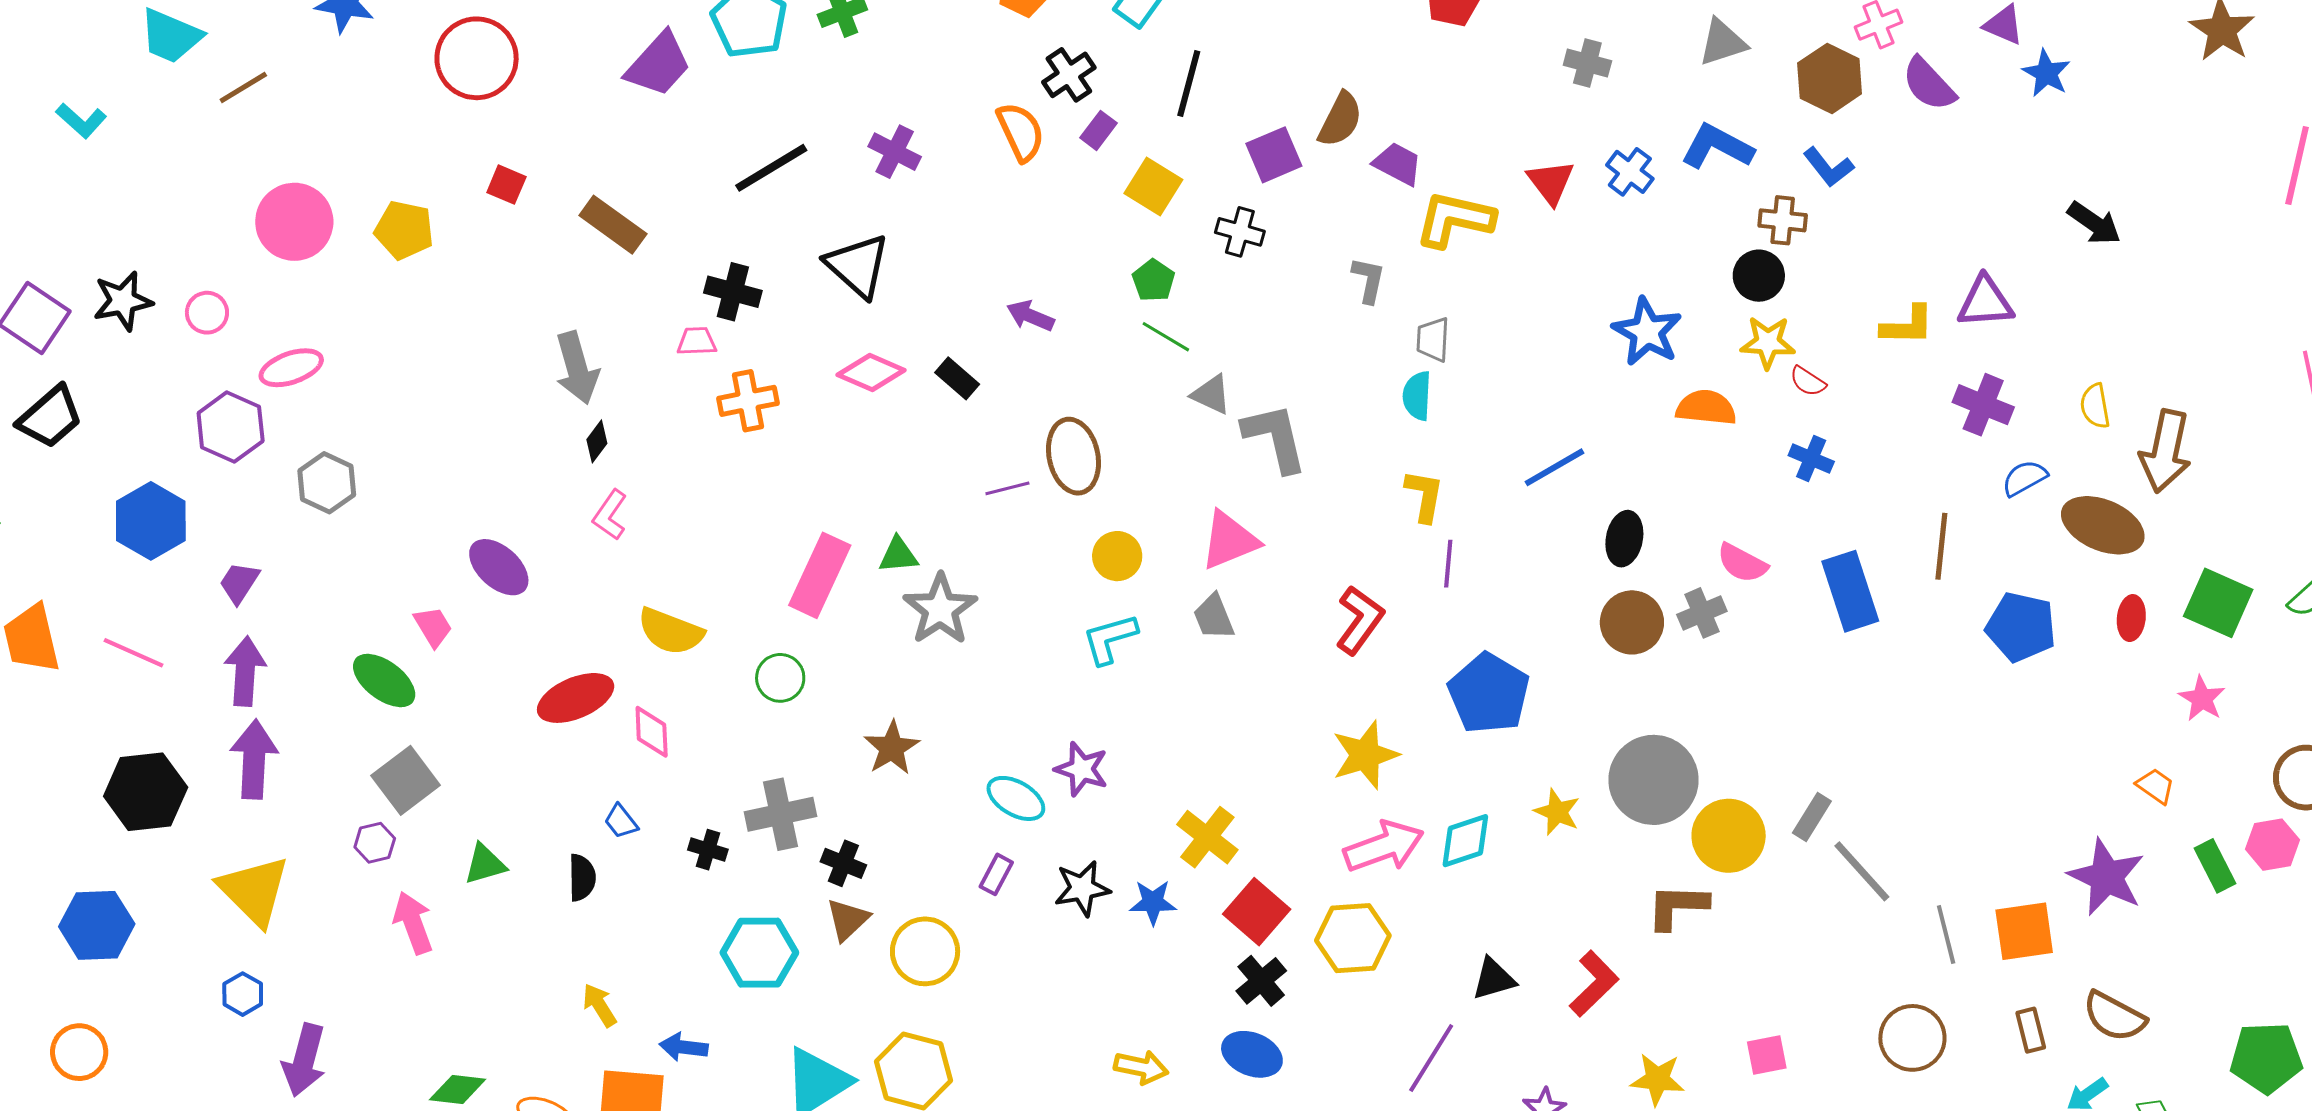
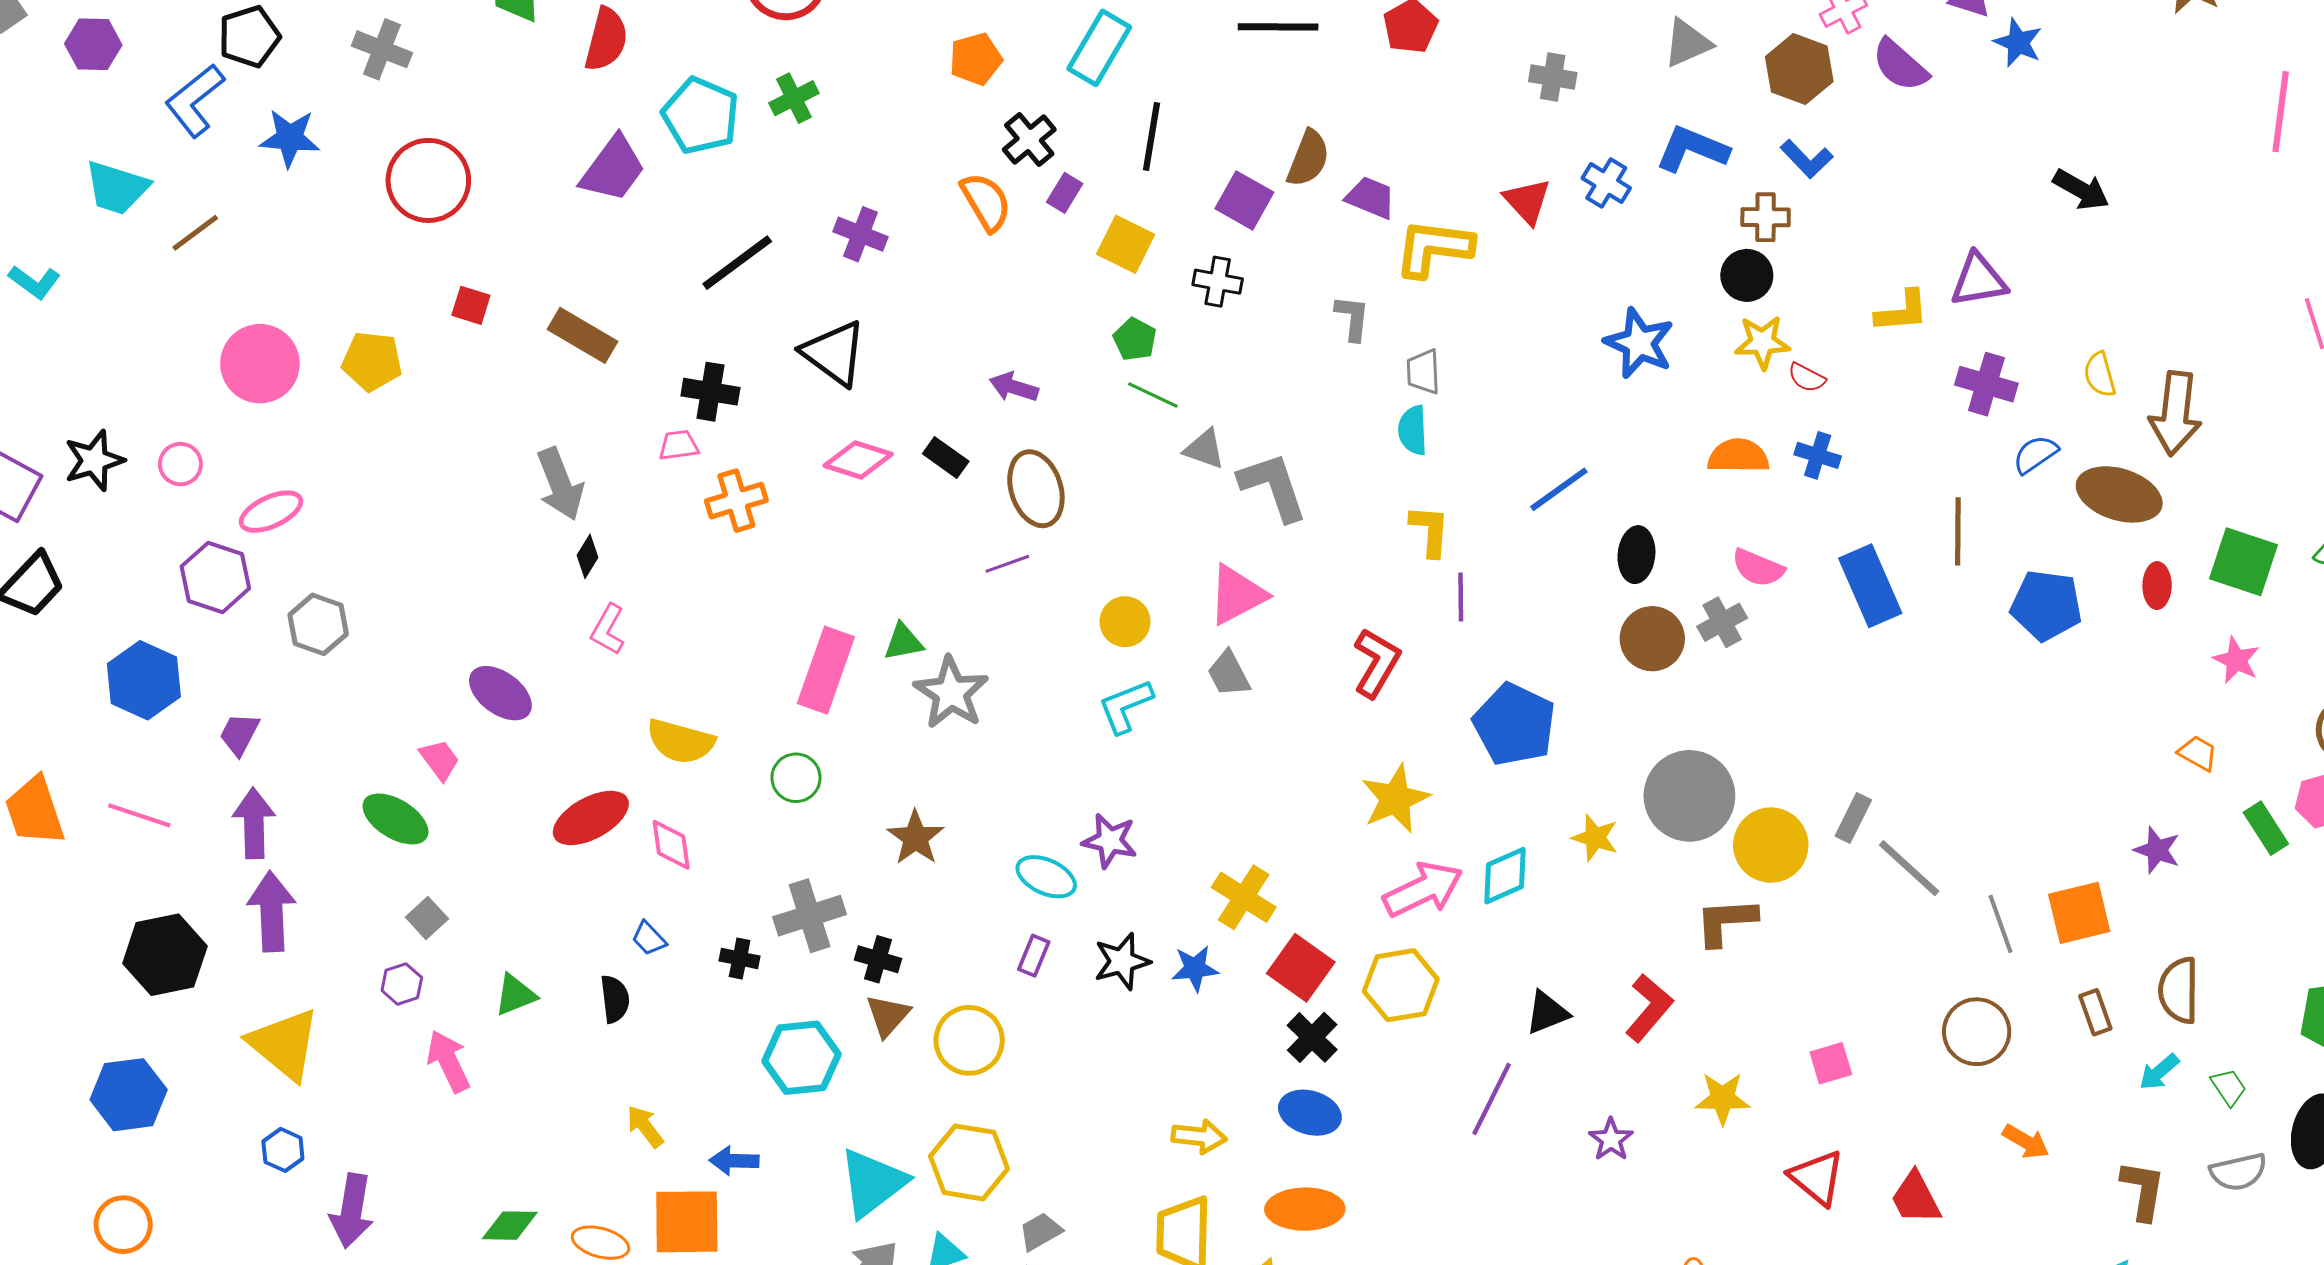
purple square: (1274, 155) -> (1244, 200), turned -32
orange semicircle: (1706, 408) -> (1738, 456), moved
brown ellipse: (1073, 456) -> (1036, 489), moved
gray square: (406, 780) -> (427, 918), size x0.6
purple star: (2106, 877) -> (2157, 850), size x0.6
brown semicircle: (2114, 1016) -> (2179, 990), turned 68

